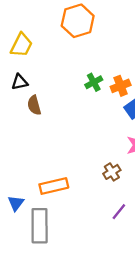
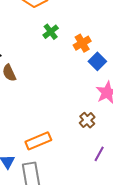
green cross: (94, 82) -> (51, 32), moved

